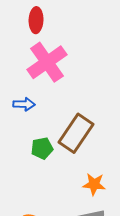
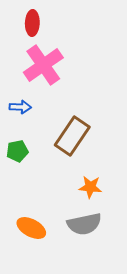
green pentagon: (42, 148) -> (17, 151), moved

